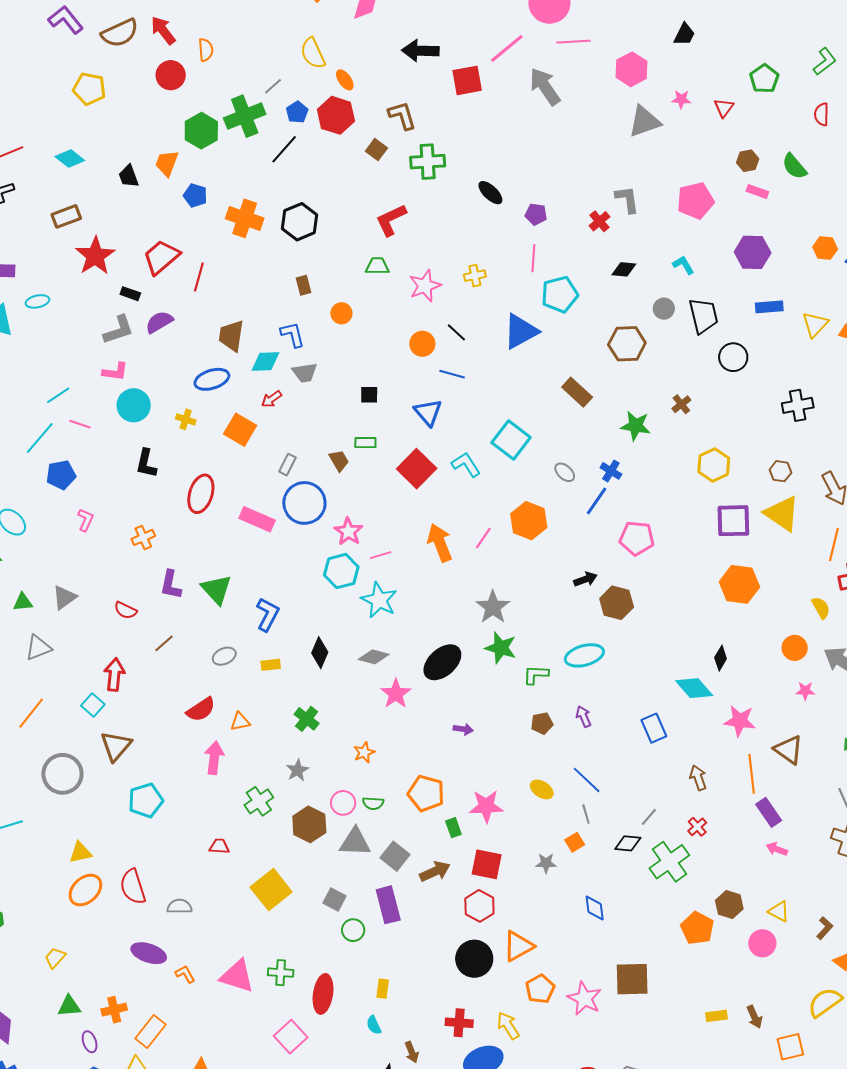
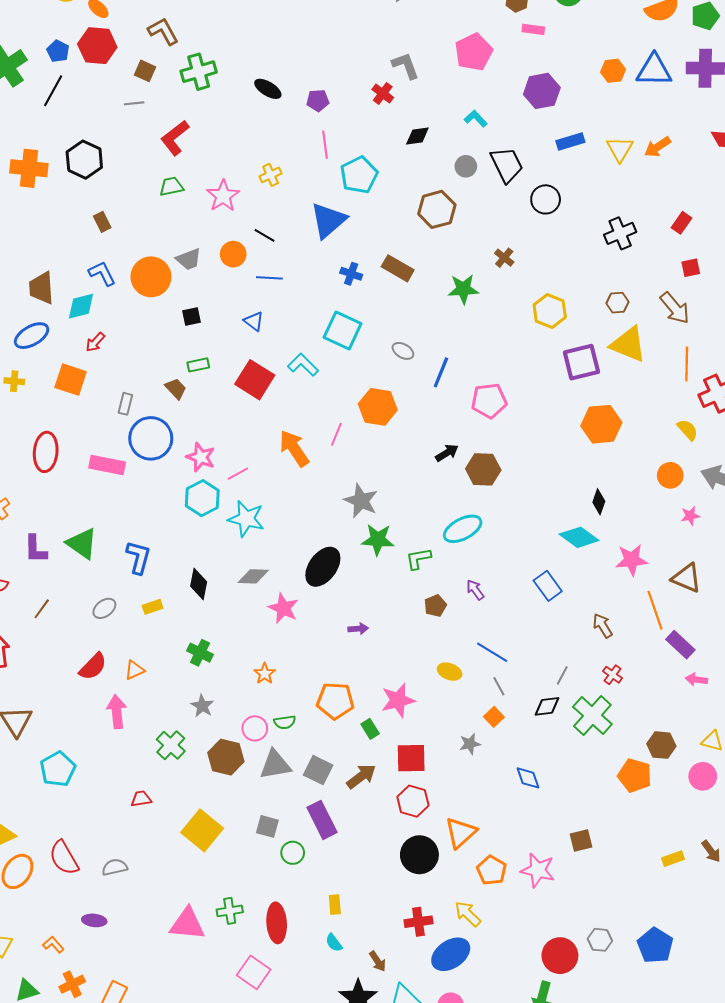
gray line: (273, 86) -> (134, 103), moved, turned 48
orange circle: (341, 313) -> (151, 277), moved, size x1.8
gray trapezoid: (305, 373) -> (189, 259), moved
blue triangle: (428, 412) -> (254, 321), size x0.7
blue cross: (611, 471) -> (351, 274), moved
purple ellipse: (149, 953) -> (94, 920), size x0.7
orange L-shape: (185, 974) -> (53, 945), moved
brown square: (632, 979) -> (581, 841), size x0.6

